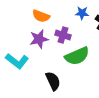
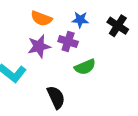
blue star: (82, 13) -> (80, 20), moved
green semicircle: (77, 56) -> (85, 67), size x0.7

